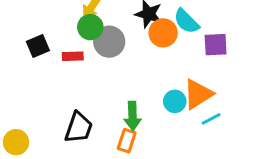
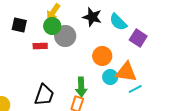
orange circle: (163, 33) -> (102, 56), moved
purple square: (216, 45) -> (138, 38), turned 36
black square: (38, 46) -> (19, 25), moved, turned 35
orange triangle: (198, 94) -> (126, 72), turned 40

